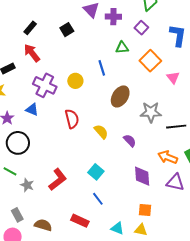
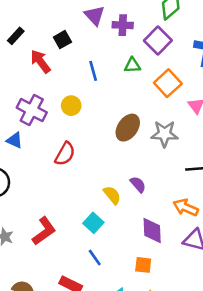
purple square: (141, 28) -> (158, 40), size x1.5
red arrow: (32, 53) -> (40, 61), moved
blue line: (102, 68) -> (93, 71), moved
gray star: (151, 112) -> (164, 134), moved
red semicircle: (72, 119) -> (65, 154), turned 42
yellow semicircle: (101, 132) -> (112, 195), moved
orange square: (145, 210) -> (143, 265), moved

